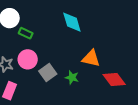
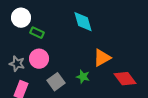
orange triangle: (91, 58) -> (102, 58), turned -42
gray square: (48, 72) -> (56, 82), moved

